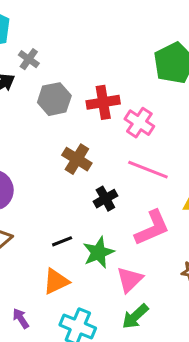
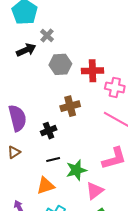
pink cross: (139, 123) -> (115, 87), turned -30
brown cross: (77, 159) -> (70, 106), turned 36
black cross: (105, 199) -> (49, 131), moved

